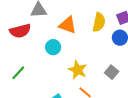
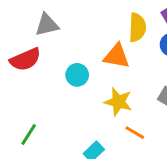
orange triangle: (68, 25) -> (117, 56), moved
green line: (18, 73) -> (29, 135), moved

